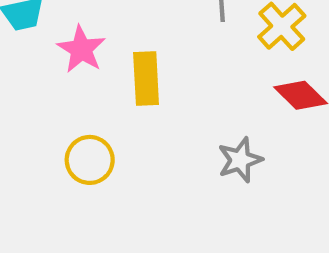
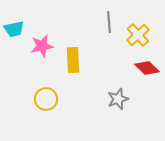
pink star: (81, 49) -> (42, 46), turned 30

